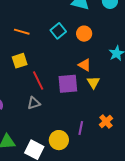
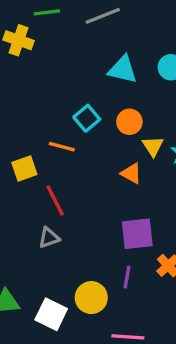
orange line: (22, 32) -> (62, 147), moved
yellow triangle: (93, 82) -> (153, 146), moved
purple square: (68, 84) -> (137, 234), moved

